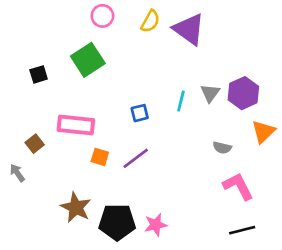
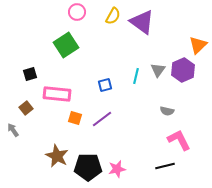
black square: (39, 74) -> (30, 74), moved
orange triangle: (263, 132) -> (198, 45), moved
black line: (242, 230) -> (165, 166), moved

